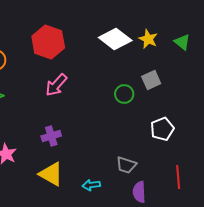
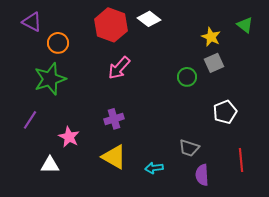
white diamond: (115, 39) -> (149, 19), moved, size x0.7
yellow star: (148, 39) -> (211, 37), moved

